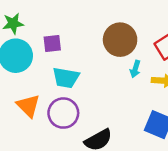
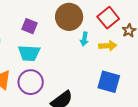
purple square: (52, 43) -> (30, 26), moved, turned 35

